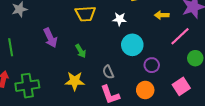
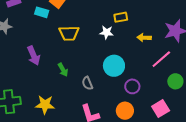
white star: (120, 19) -> (107, 32), moved
gray semicircle: (108, 72) -> (87, 83), moved
yellow star: (75, 81) -> (45, 105), moved

